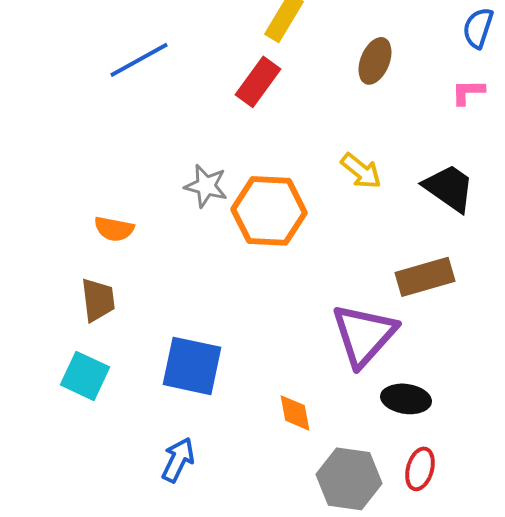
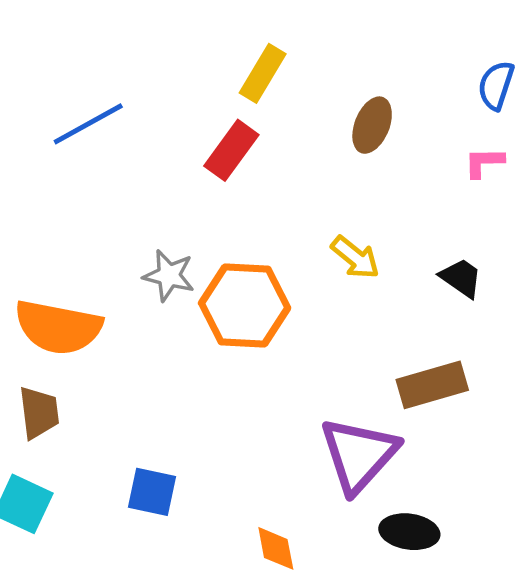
black trapezoid: (449, 188) -> (461, 278), size x0.7
orange semicircle: (114, 229) -> (58, 327), size x1.8
blue square: (192, 366) -> (152, 492), size x0.7

